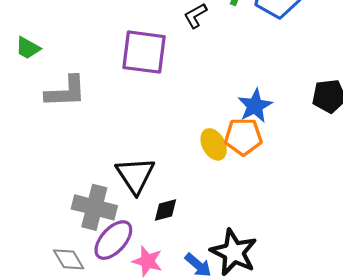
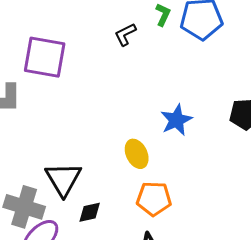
purple square: (144, 52) -> (45, 57), moved
orange pentagon: (243, 137) -> (154, 199), moved

